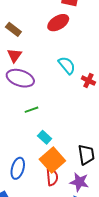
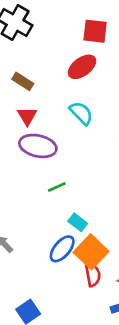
cyan semicircle: (67, 65) -> (81, 113), moved
blue ellipse: (18, 168) -> (62, 249), moved, turned 30

